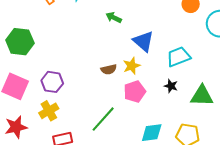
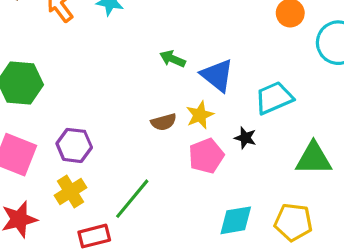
green arrow: (114, 18) -> (173, 59), moved
black star: (171, 86) -> (245, 138), moved
green line: (103, 119) -> (132, 199), moved

